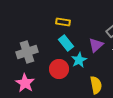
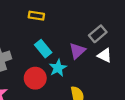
yellow rectangle: (63, 22) -> (36, 16), moved

